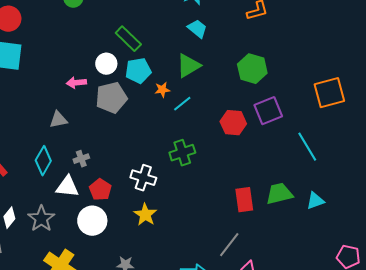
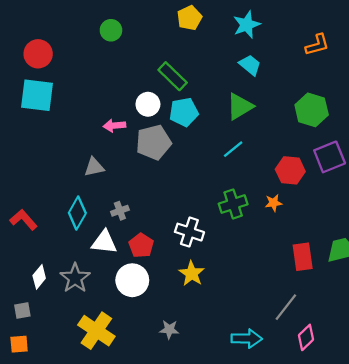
orange star: (162, 90) -> (273, 203), moved

